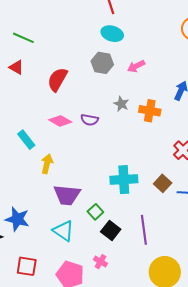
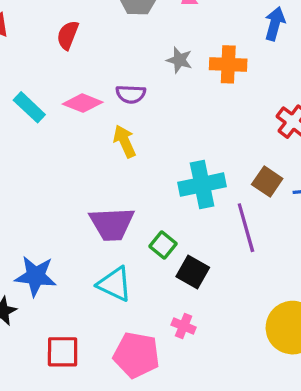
red semicircle: (57, 79) -> (68, 35), size x0.7
cyan rectangle: (26, 140) -> (29, 107), moved
yellow arrow: (47, 164) -> (125, 141), moved, turned -30
purple line: (144, 230) -> (246, 228), moved

